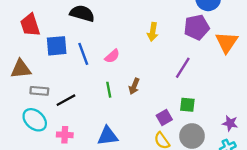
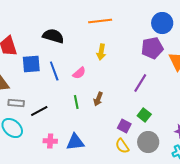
yellow arrow: (153, 32) -> (101, 52), moved
green square: (187, 105) -> (144, 115), turned 32
purple square: (164, 117) -> (124, 126), turned -32
pink cross: (65, 135) -> (50, 141), moved

